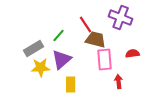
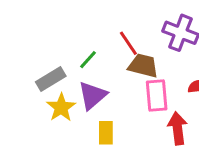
yellow star: (41, 68) -> (61, 107), turned -30
red arrow: (119, 82) -> (178, 128), size x1.5

